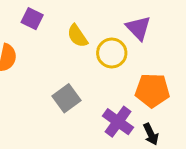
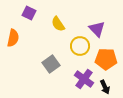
purple triangle: (138, 28) -> (97, 29), moved
yellow circle: (112, 53) -> (80, 46), moved

